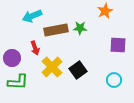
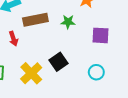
green star: (80, 28) -> (68, 22), moved
yellow cross: (52, 67) -> (31, 73), moved

